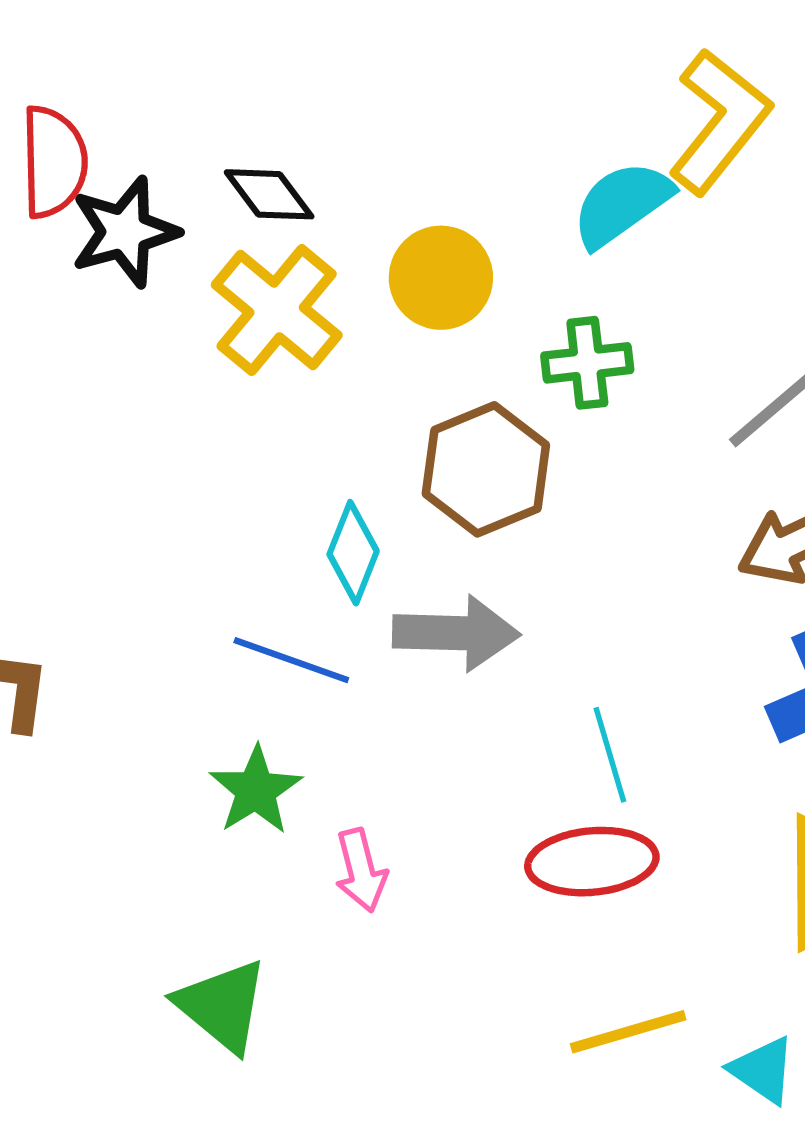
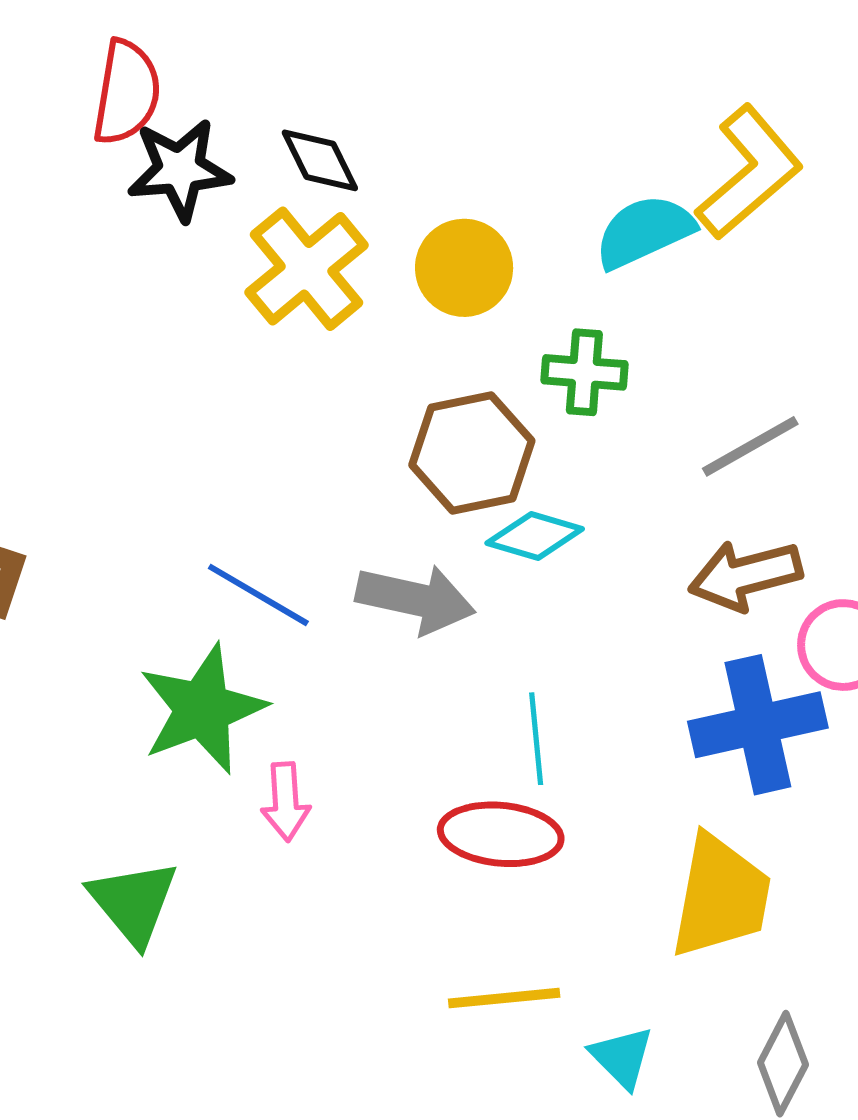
cyan diamond: (353, 553) -> (535, 536), moved, turned 74
green star: (256, 790) -> (202, 709), size x1.5

